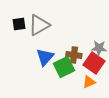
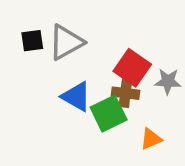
blue triangle: (45, 57) -> (76, 97), turned -42
red square: (94, 63) -> (132, 68), moved

